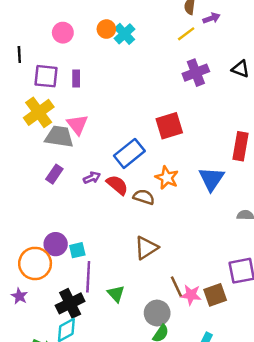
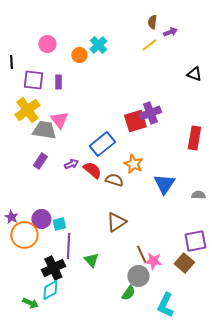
orange circle: (106, 29) -> (79, 55), moved
purple cross: (196, 73) -> (150, 113), moved
blue triangle: (211, 179) -> (164, 184), moved
brown square: (215, 295) -> (184, 263), moved, turned -30
purple star: (19, 296) -> (11, 217), moved
gray circle: (157, 313) -> (138, 276), moved

